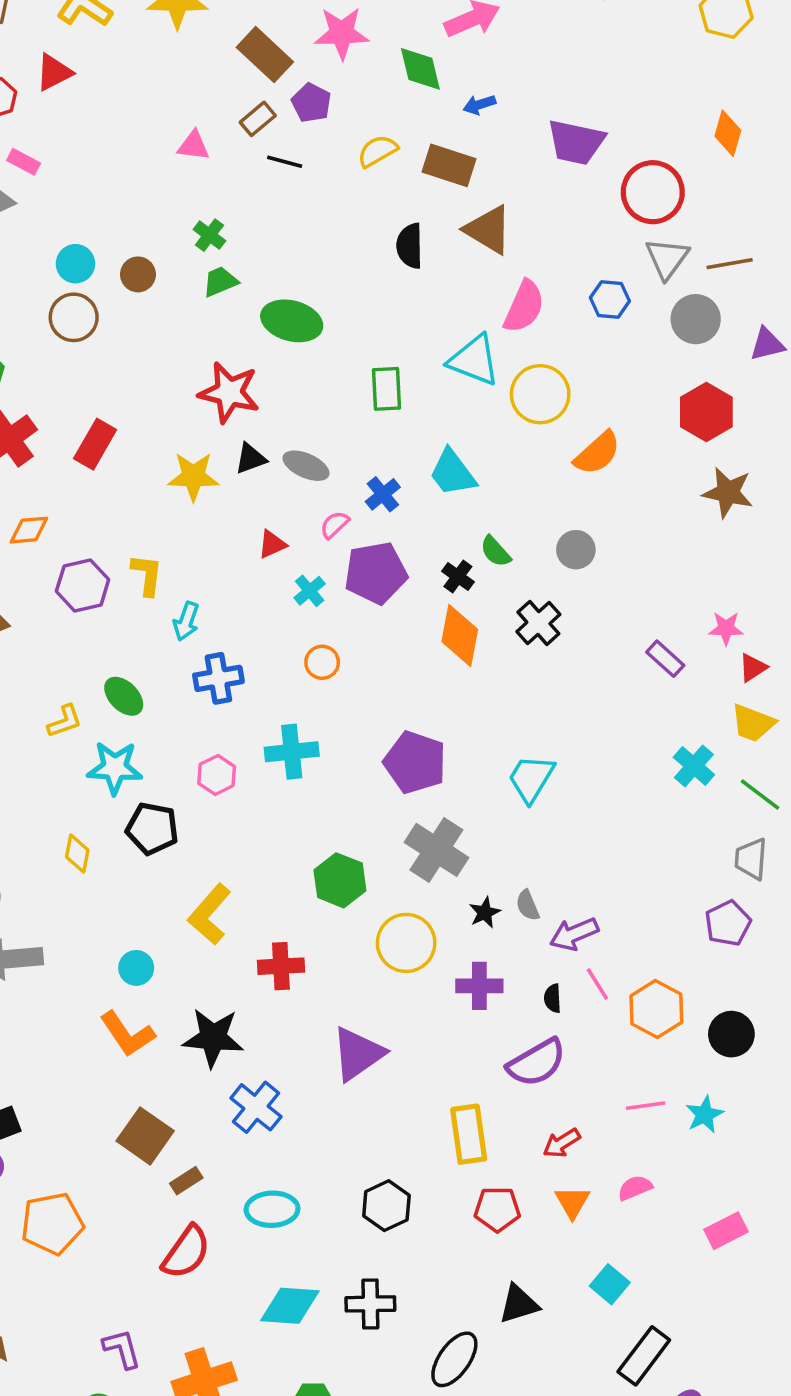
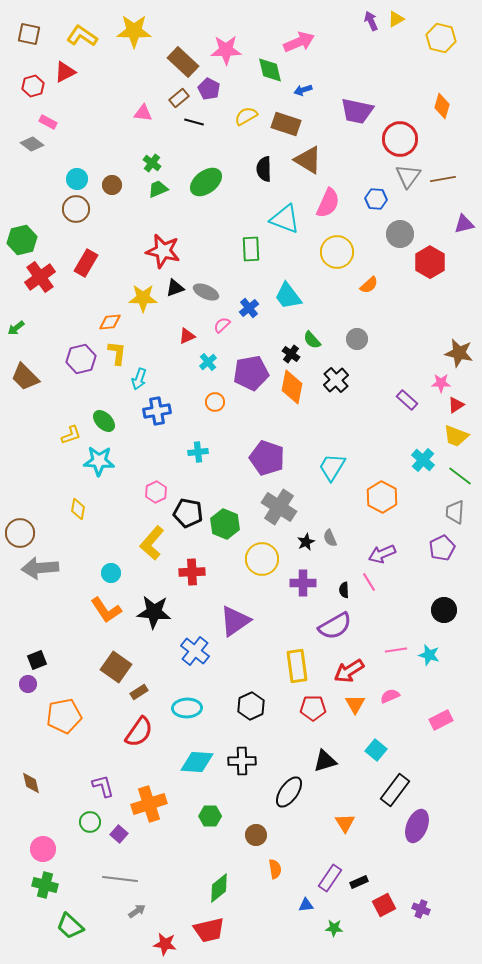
gray circle: (696, 319) -> (400, 234), moved
green ellipse: (292, 321) -> (206, 182), moved, turned -52
cyan triangle: (474, 360) -> (285, 219), moved
red rectangle: (95, 444) -> (86, 263), moved
orange semicircle: (597, 453) -> (369, 285), size x0.7
brown star: (728, 492) -> (459, 353), moved
orange diamond: (29, 530) -> (110, 322), moved
purple pentagon: (376, 573) -> (251, 373), moved
cyan cross: (292, 752) -> (198, 452), size x0.7
pink hexagon: (217, 775) -> (156, 492), moved
black pentagon: (152, 829) -> (188, 513), moved
purple arrow: (574, 934) -> (382, 554), moved
orange hexagon: (656, 1009) -> (382, 497), moved
blue cross: (256, 1107) -> (195, 651), moved
cyan star: (705, 1114) -> (429, 655), turned -30
red arrow: (562, 1143) -> (349, 671), size x1.4

